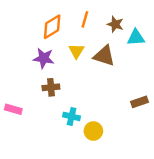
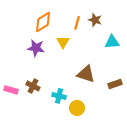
orange line: (85, 19) -> (77, 23), moved
cyan triangle: (136, 38) -> (112, 42), moved
brown triangle: (104, 56) -> (86, 74), moved
brown cross: (51, 87) -> (33, 86), moved, turned 32

